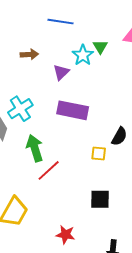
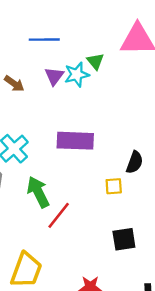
brown arrow: (29, 54) -> (14, 84), turned 48
cyan star: (83, 55) -> (77, 75), turned 30
purple triangle: (61, 72) -> (54, 76), moved

